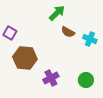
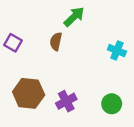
brown semicircle: (68, 32) -> (56, 41), moved, turned 72
brown hexagon: (25, 58) -> (29, 93), moved

